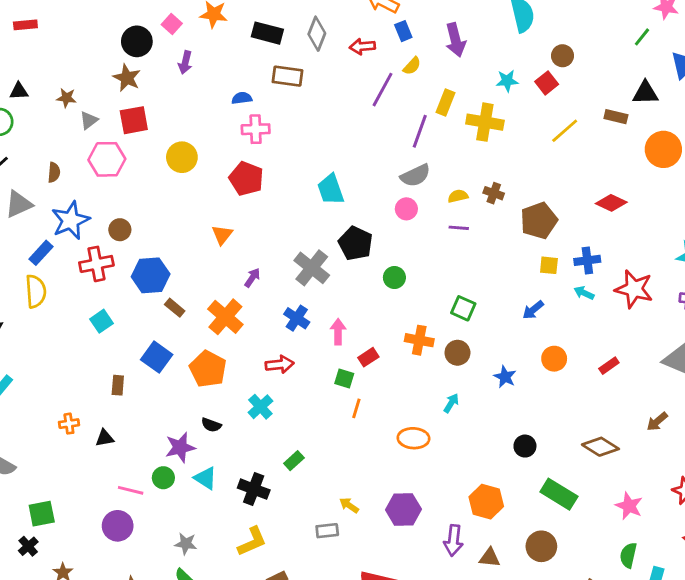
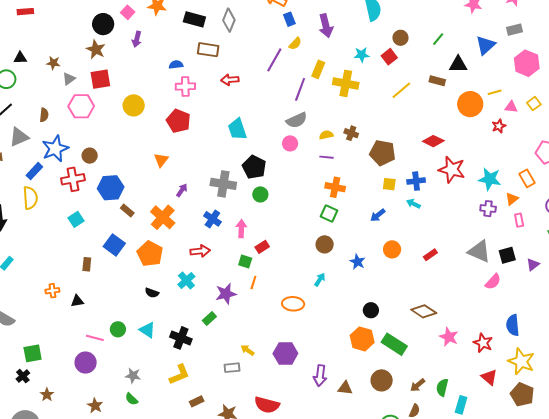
green line: (642, 37) -> (438, 39), moved
red arrow: (362, 46) -> (230, 80), moved
brown pentagon: (539, 221) -> (382, 153), turned 30
gray cross: (312, 268) -> (223, 184), turned -30
green circle: (394, 278) -> (260, 194), moved
red star: (634, 289) -> (452, 170), moved
orange cross: (419, 340) -> (335, 187), moved
brown arrow: (657, 421) -> (418, 385), moved
purple star: (180, 447) -> (226, 294), moved
orange hexagon: (486, 502) -> (362, 339), moved
pink star: (629, 506) -> (449, 337), moved

